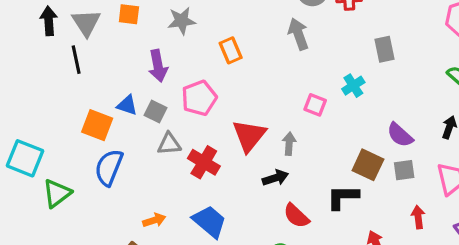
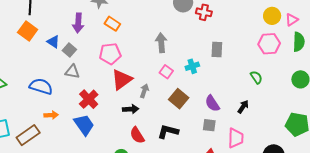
gray arrow: (298, 34) -> (161, 43), moved
orange rectangle: (231, 50) -> (112, 24), moved, turned -49
pink pentagon: (199, 98) -> (110, 54), moved
orange square: (97, 125) -> (28, 31), moved
red cross: (204, 162) -> (89, 99), moved
brown square: (368, 165) -> (179, 99), moved
blue semicircle: (109, 167) -> (41, 86), moved, turned 70

